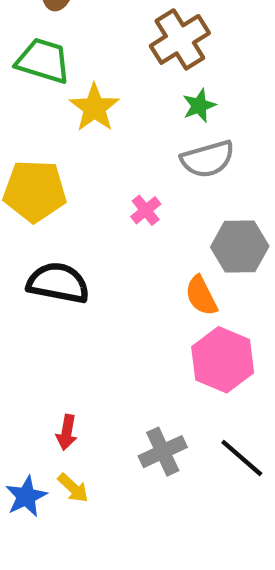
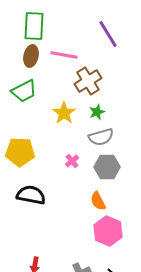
green trapezoid: (43, 61) -> (24, 91), turned 136
yellow star: (94, 108) -> (64, 113), moved
gray hexagon: (240, 247) -> (107, 167), moved

